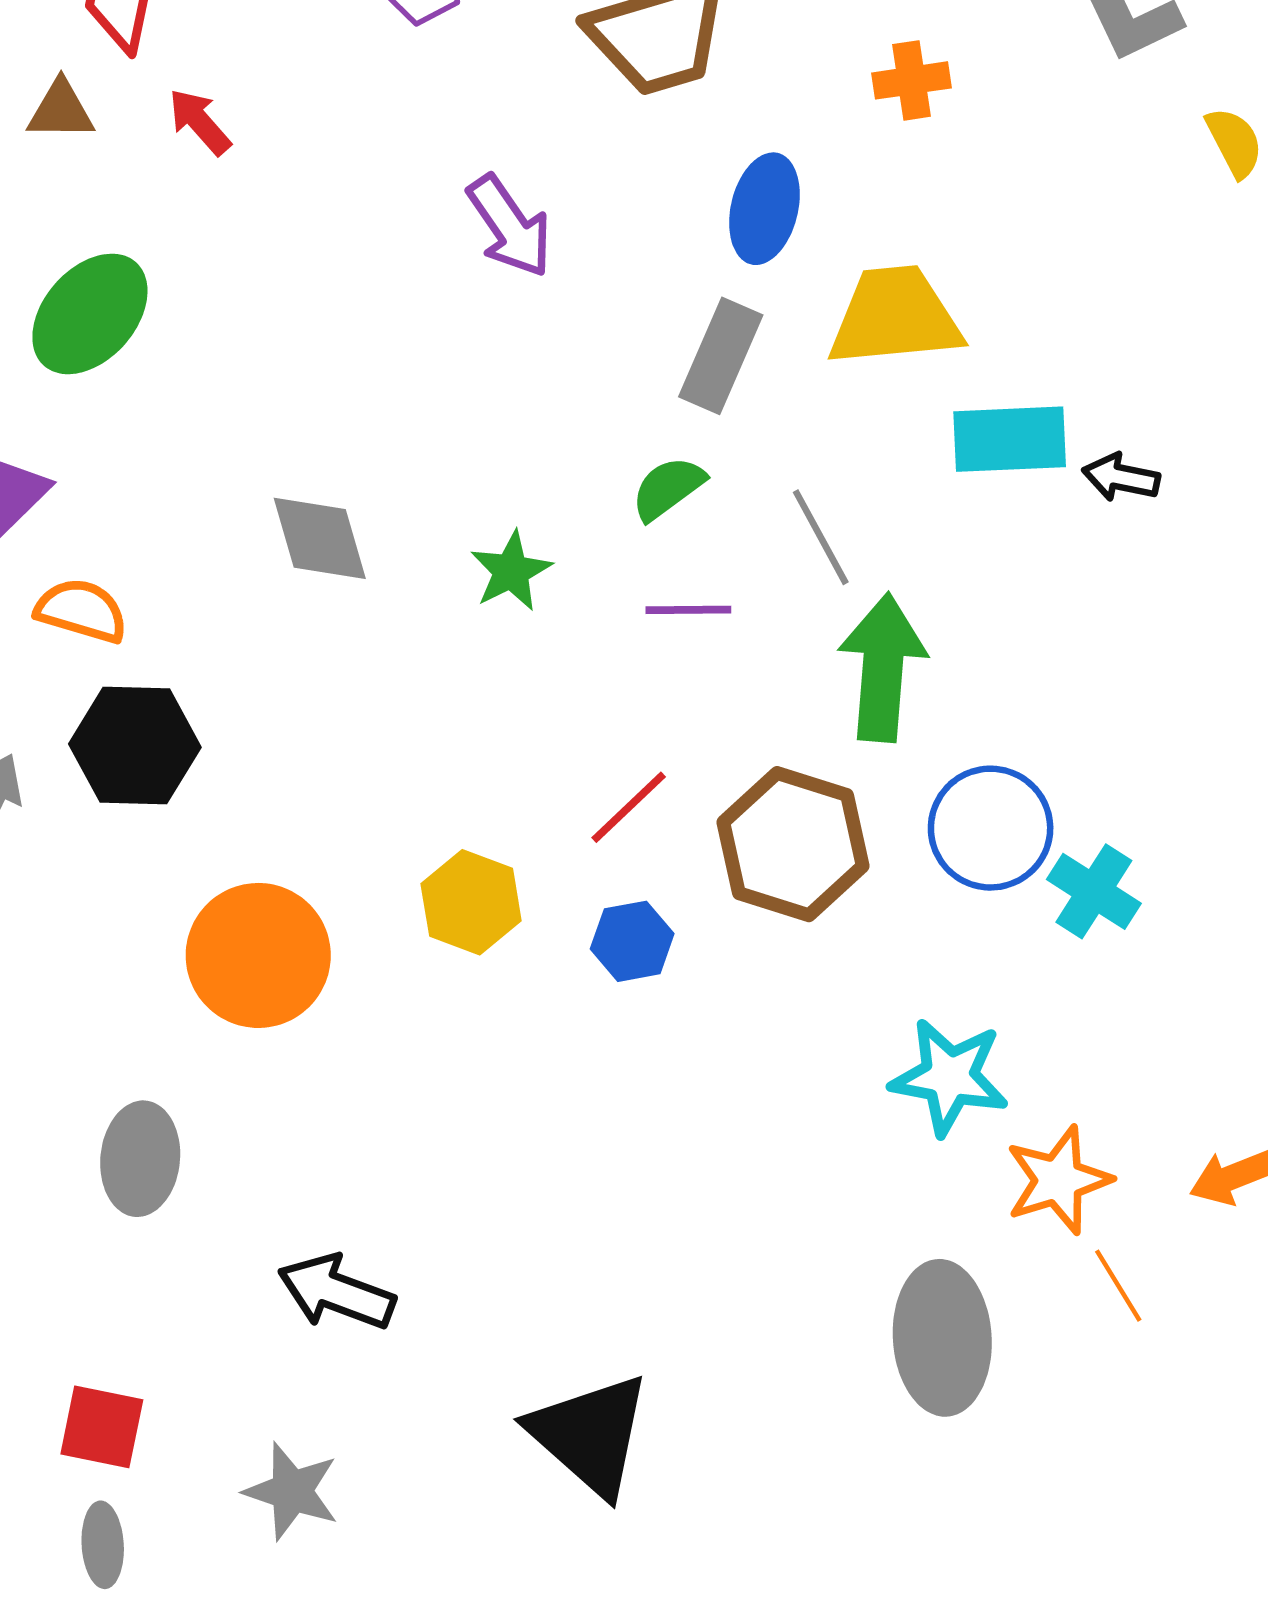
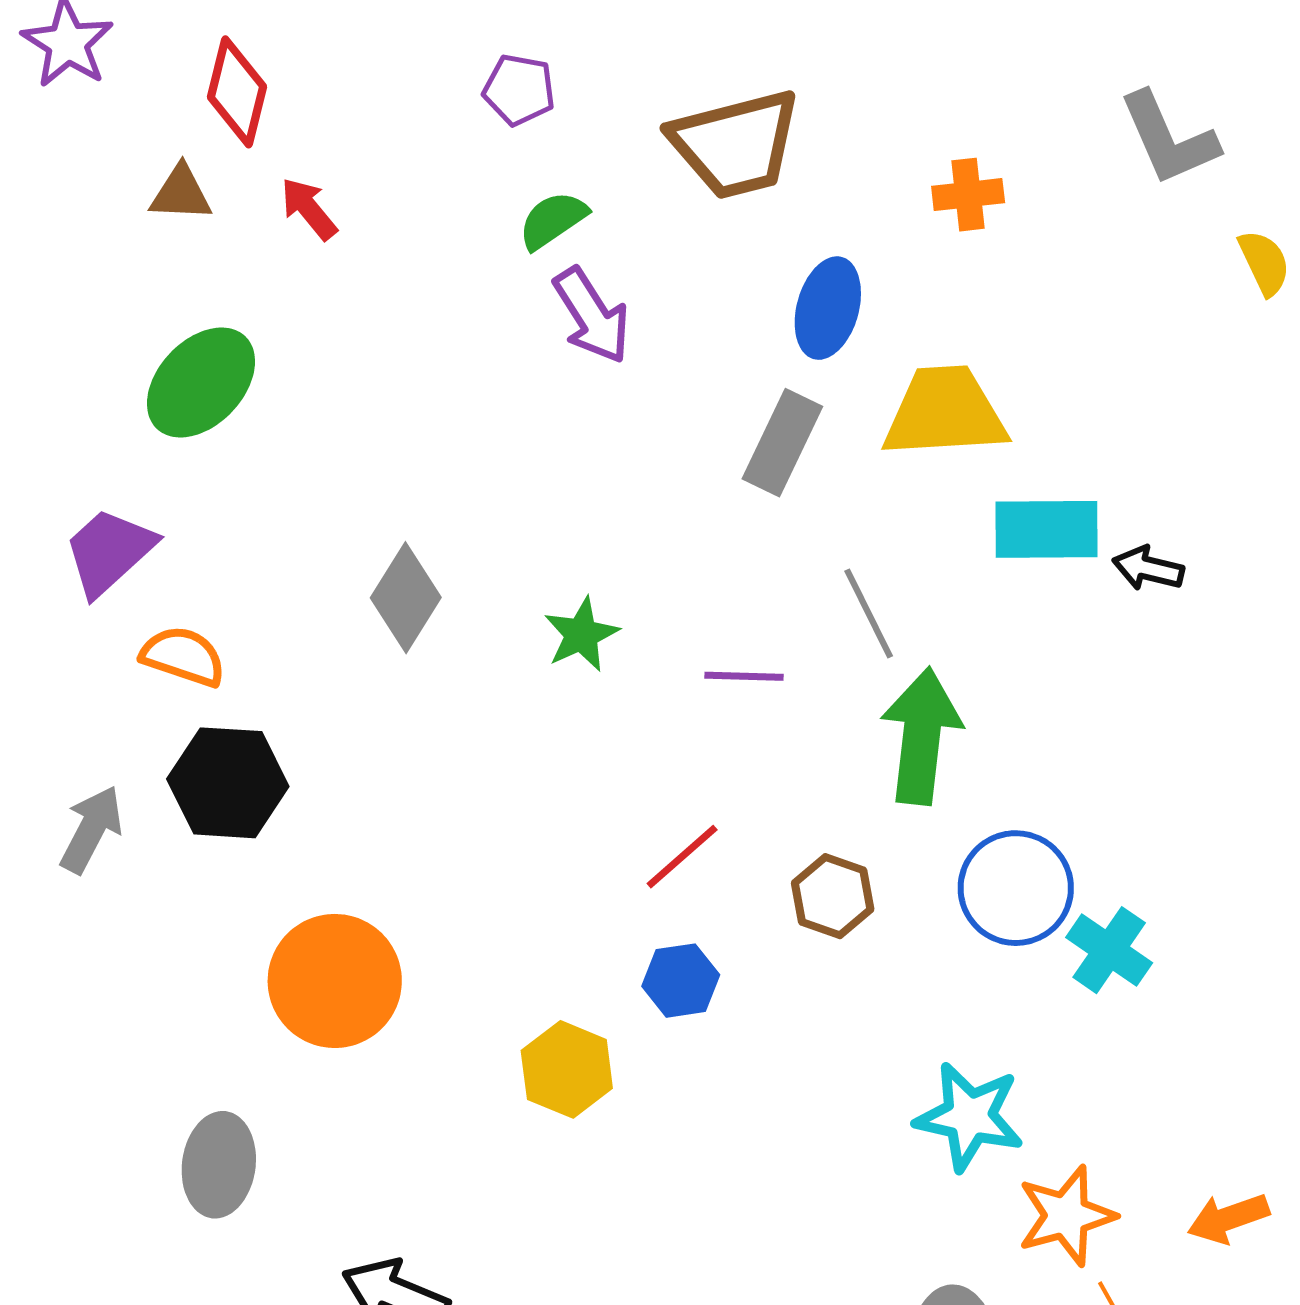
green semicircle: (668, 488) -> (553, 220), moved
gray diamond: (320, 538) -> (406, 598), turned 46
brown hexagon: (793, 844) -> (833, 896), size x0.6
yellow hexagon: (471, 902) -> (567, 1069), moved

